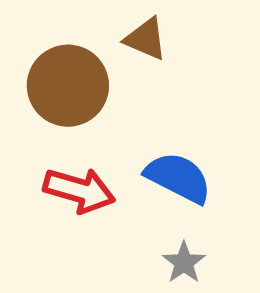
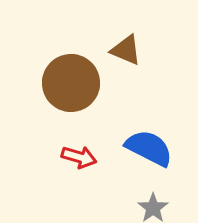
red arrow: (79, 190) -> (79, 157), size x0.7

